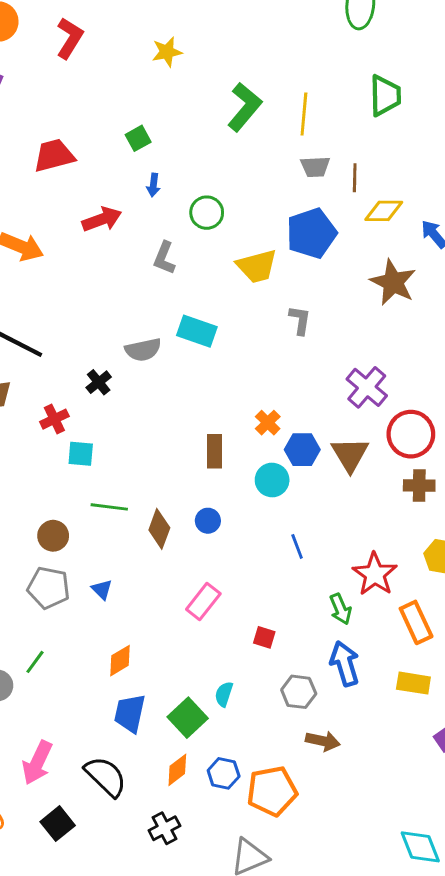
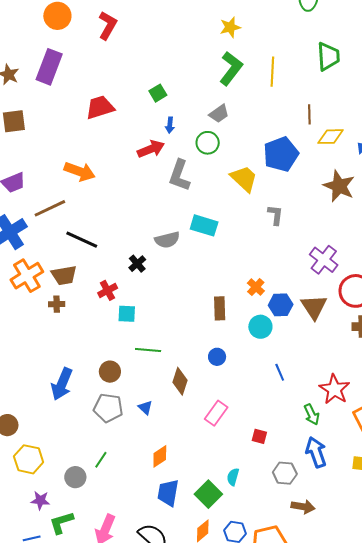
yellow star: (167, 52) -> (230, 27), moved
gray trapezoid: (315, 167) -> (219, 114), moved, turned -30
red arrow: (102, 219) -> (151, 149), moved
gray L-shape: (164, 258) -> (179, 175), size x1.4
yellow trapezoid: (257, 266) -> (244, 179), turned -120
brown diamond: (159, 529) -> (180, 381), moved

